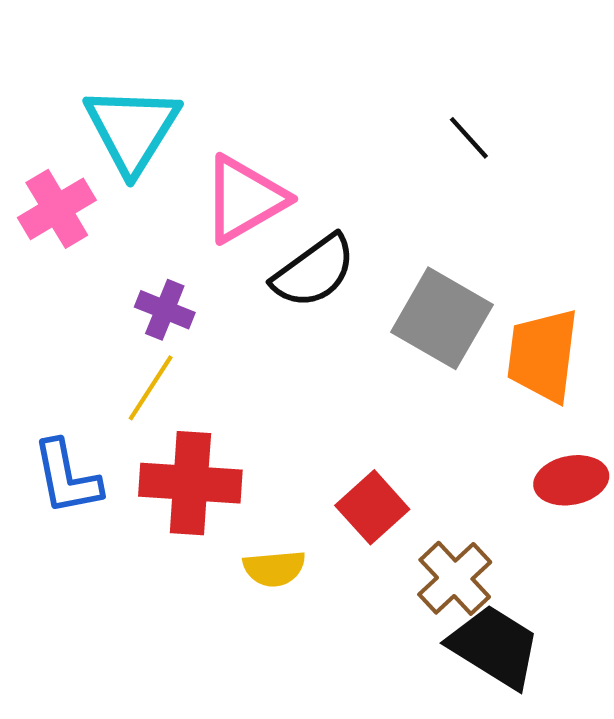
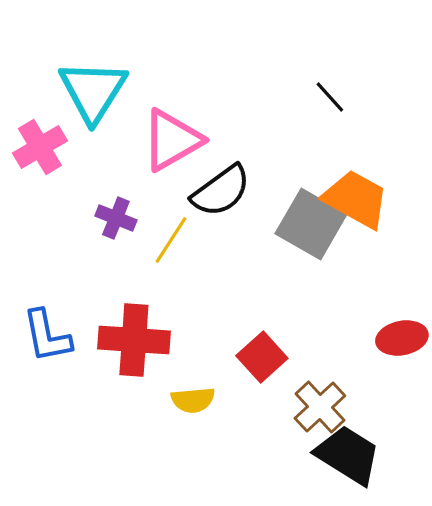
orange trapezoid: (543, 355) -> (356, 199), moved, turned 112
yellow line: (151, 388) -> (171, 240), moved

